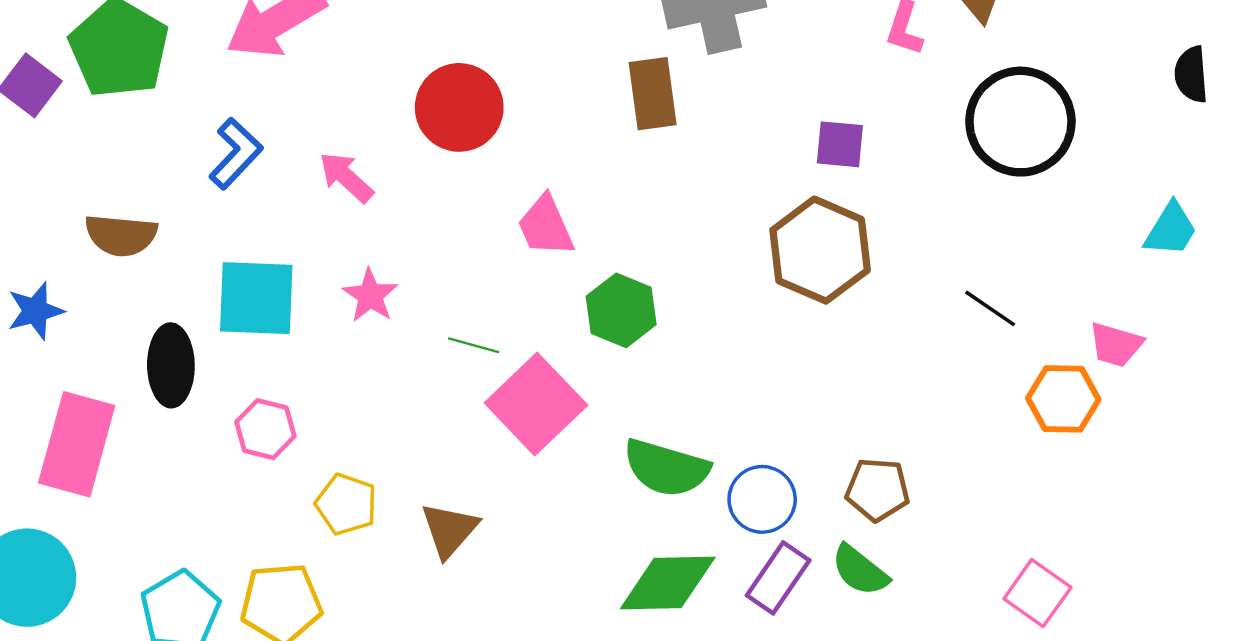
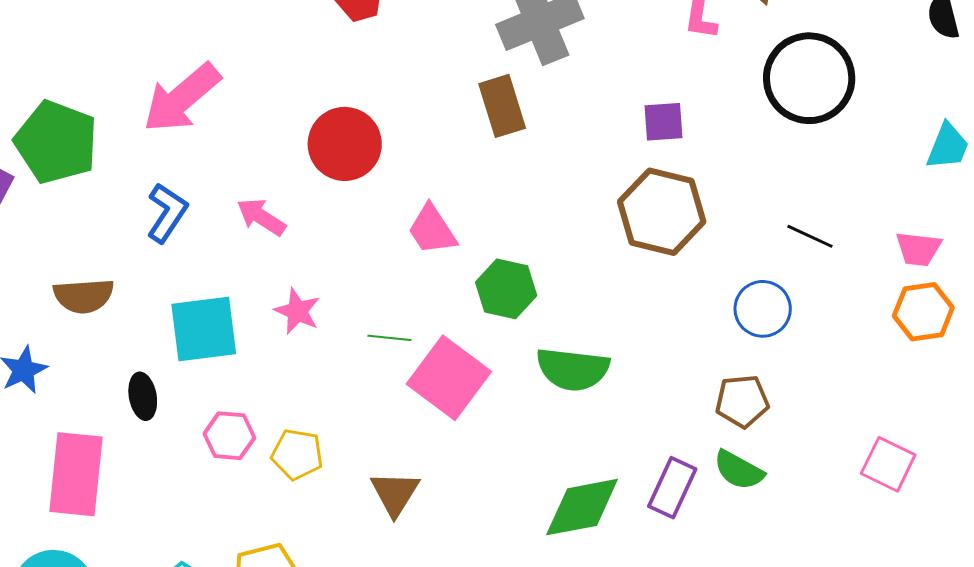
black ellipse: (171, 365) -> (143, 396), size x0.7
orange hexagon: (1063, 399) -> (923, 312), moved
green semicircle: (666, 468) -> (573, 369), moved
blue circle: (762, 499) -> (763, 309), moved
yellow pentagon: (346, 504) -> (297, 454), moved

